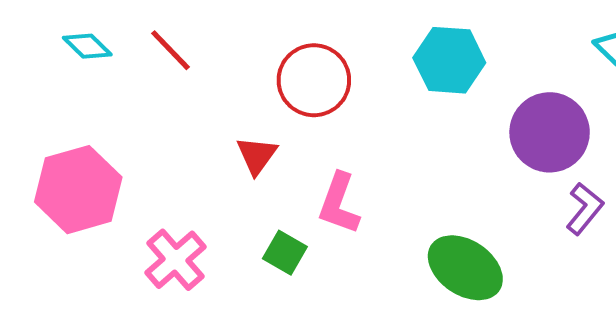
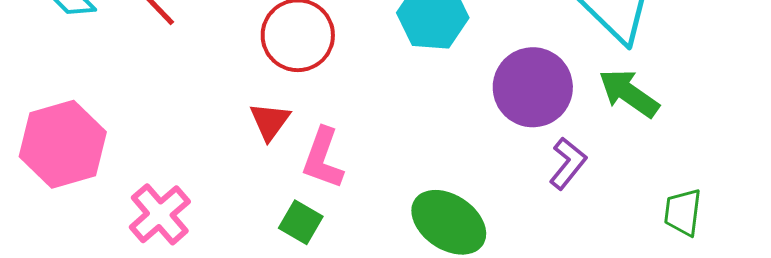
red triangle: (257, 155) -> (270, 121), moved
green square: (285, 253) -> (301, 222), moved

